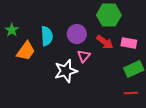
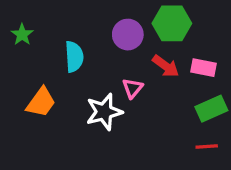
green star: (12, 30) -> (22, 35), moved
purple circle: (77, 34) -> (128, 35), moved
orange trapezoid: (26, 51) -> (41, 102), moved

